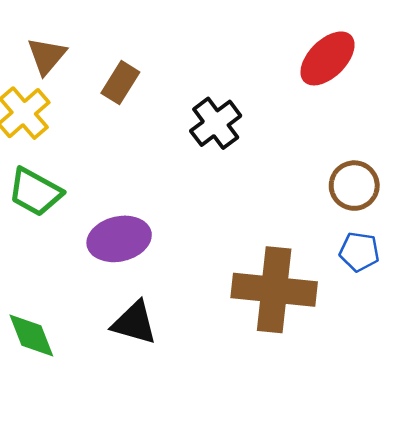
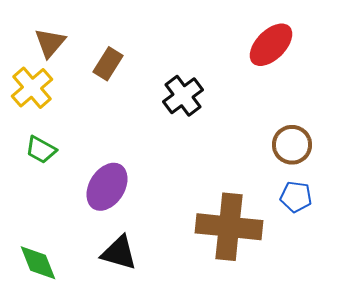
green trapezoid: (35, 192) -> (41, 150), size x0.7
purple ellipse: (119, 239) -> (107, 187), turned -45

